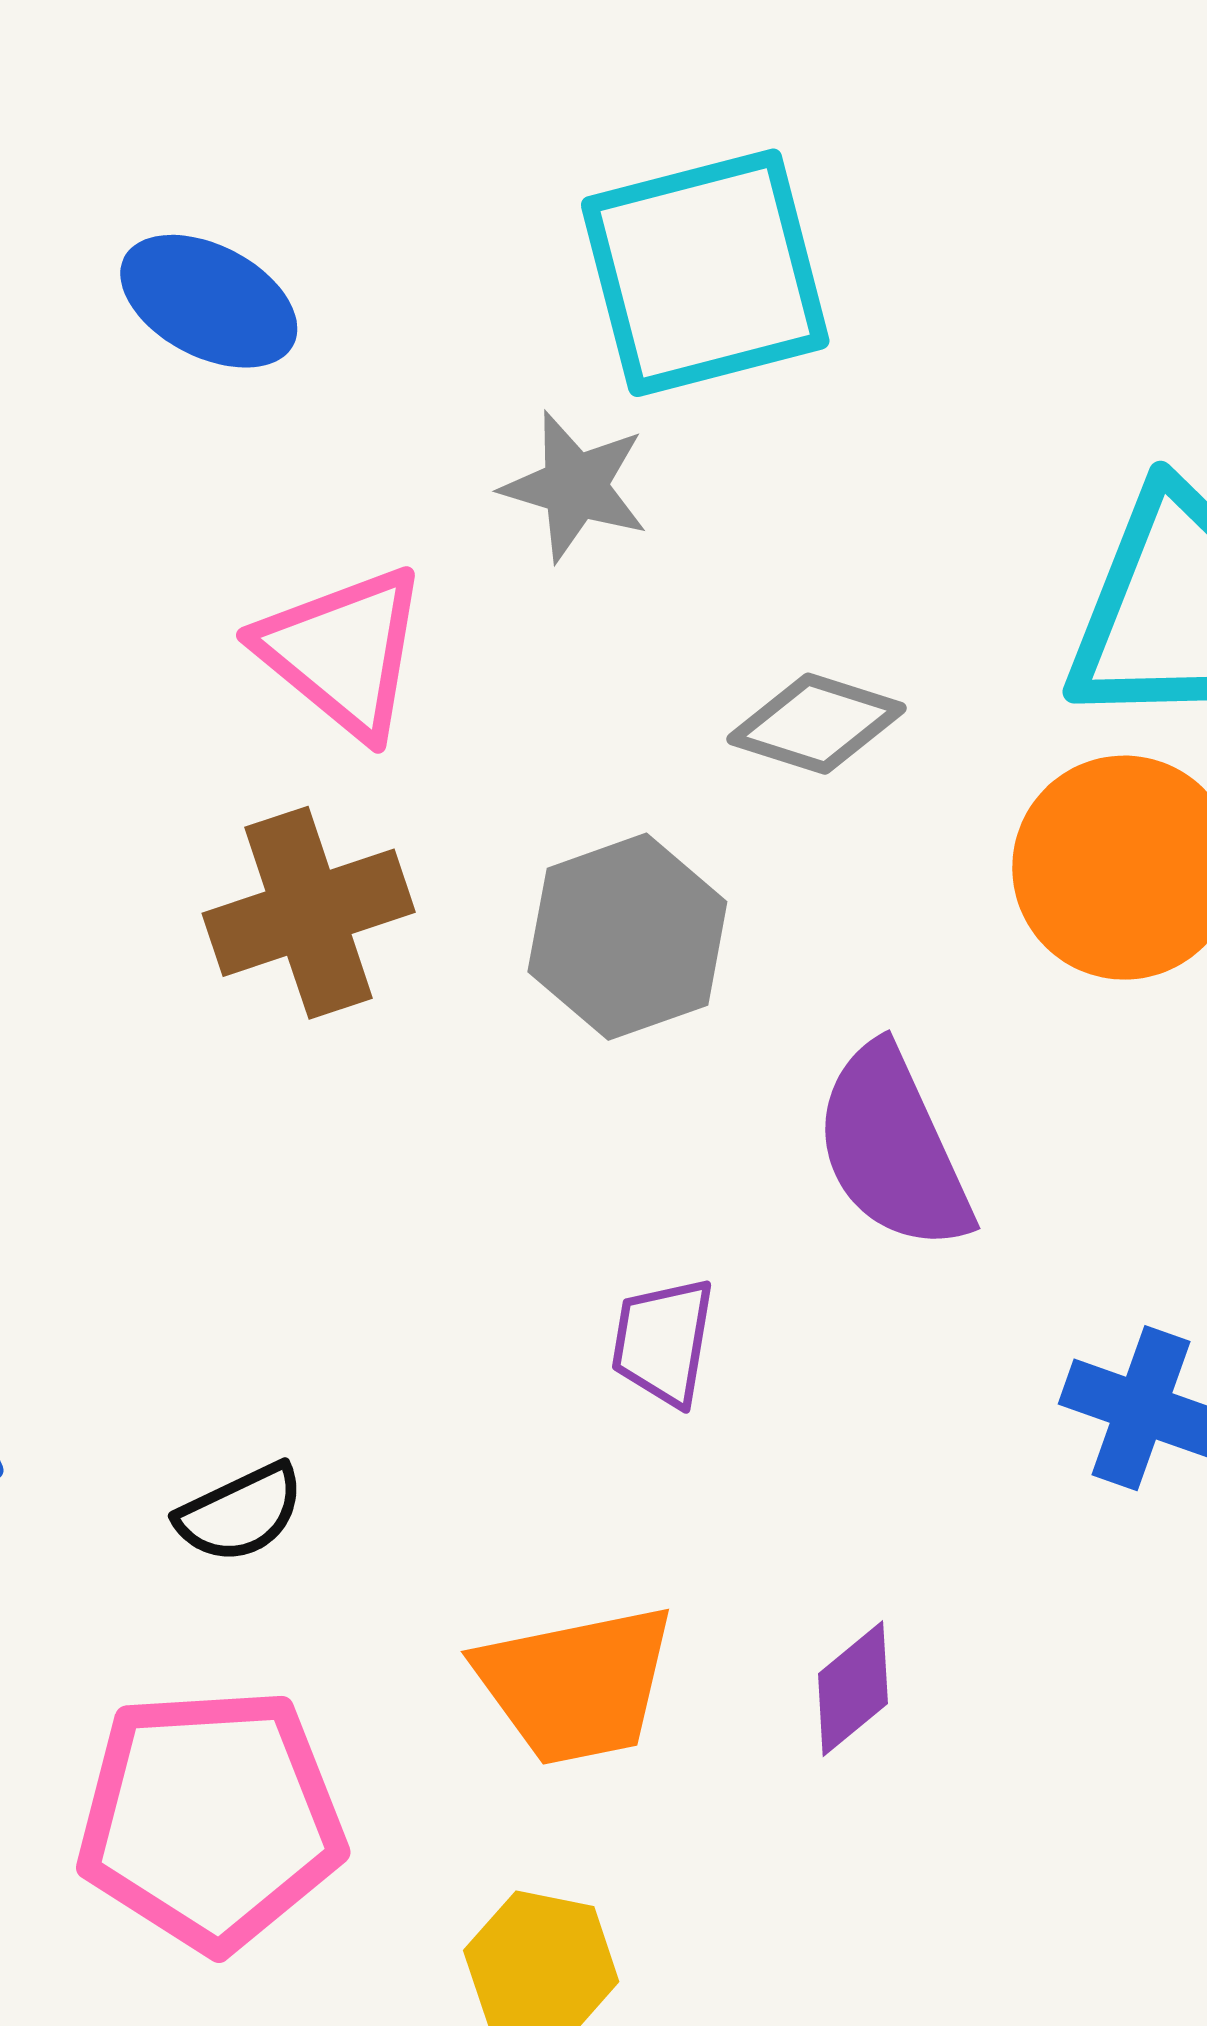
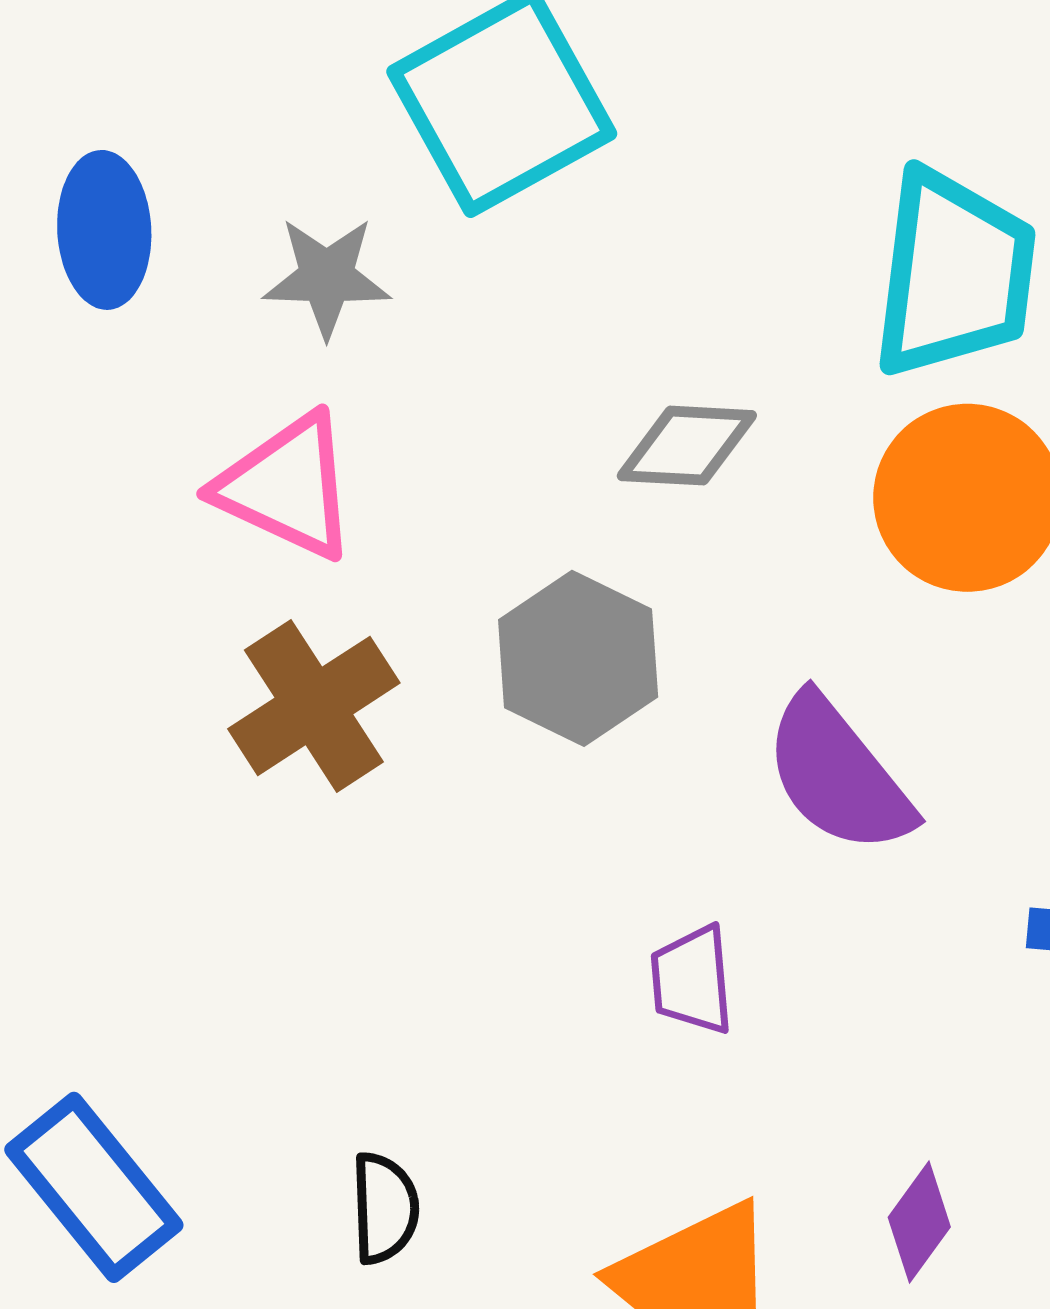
blue ellipse: (209, 301) -> (104, 230), turned 74
gray star: (575, 486) -> (327, 277), moved
black semicircle: (240, 1513) -> (385, 1208), turned -52

